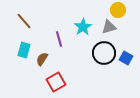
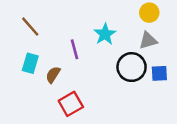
gray triangle: (109, 27) -> (148, 40), moved
blue square: (126, 58) -> (159, 73), turned -32

